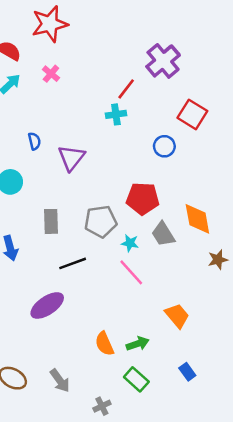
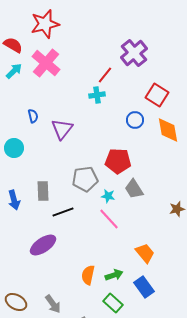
pink cross: (51, 74) -> (46, 63), size x2.0
orange diamond: (197, 219) -> (168, 130), moved
gray rectangle: (51, 221) -> (43, 191), moved
orange semicircle: (104, 344) -> (88, 275), turned 36
blue rectangle: (187, 372) -> (144, 287), moved, size x1.5

